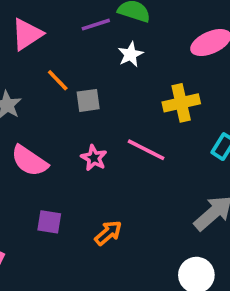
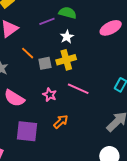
yellow cross: (181, 103) -> (66, 60), moved
purple square: (49, 222) -> (27, 131), size x1.6
orange arrow: (108, 233) -> (61, 122), moved

